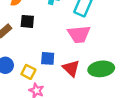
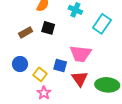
pink trapezoid: (79, 34) -> (81, 54), moved

